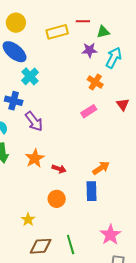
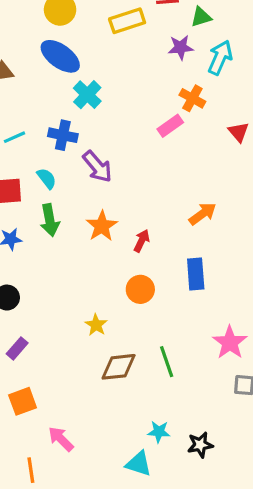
pink rectangle: (89, 111) -> (170, 126), moved
orange arrow: (101, 168) -> (203, 214), moved
red arrow: (59, 169) -> (142, 241), turned -80

